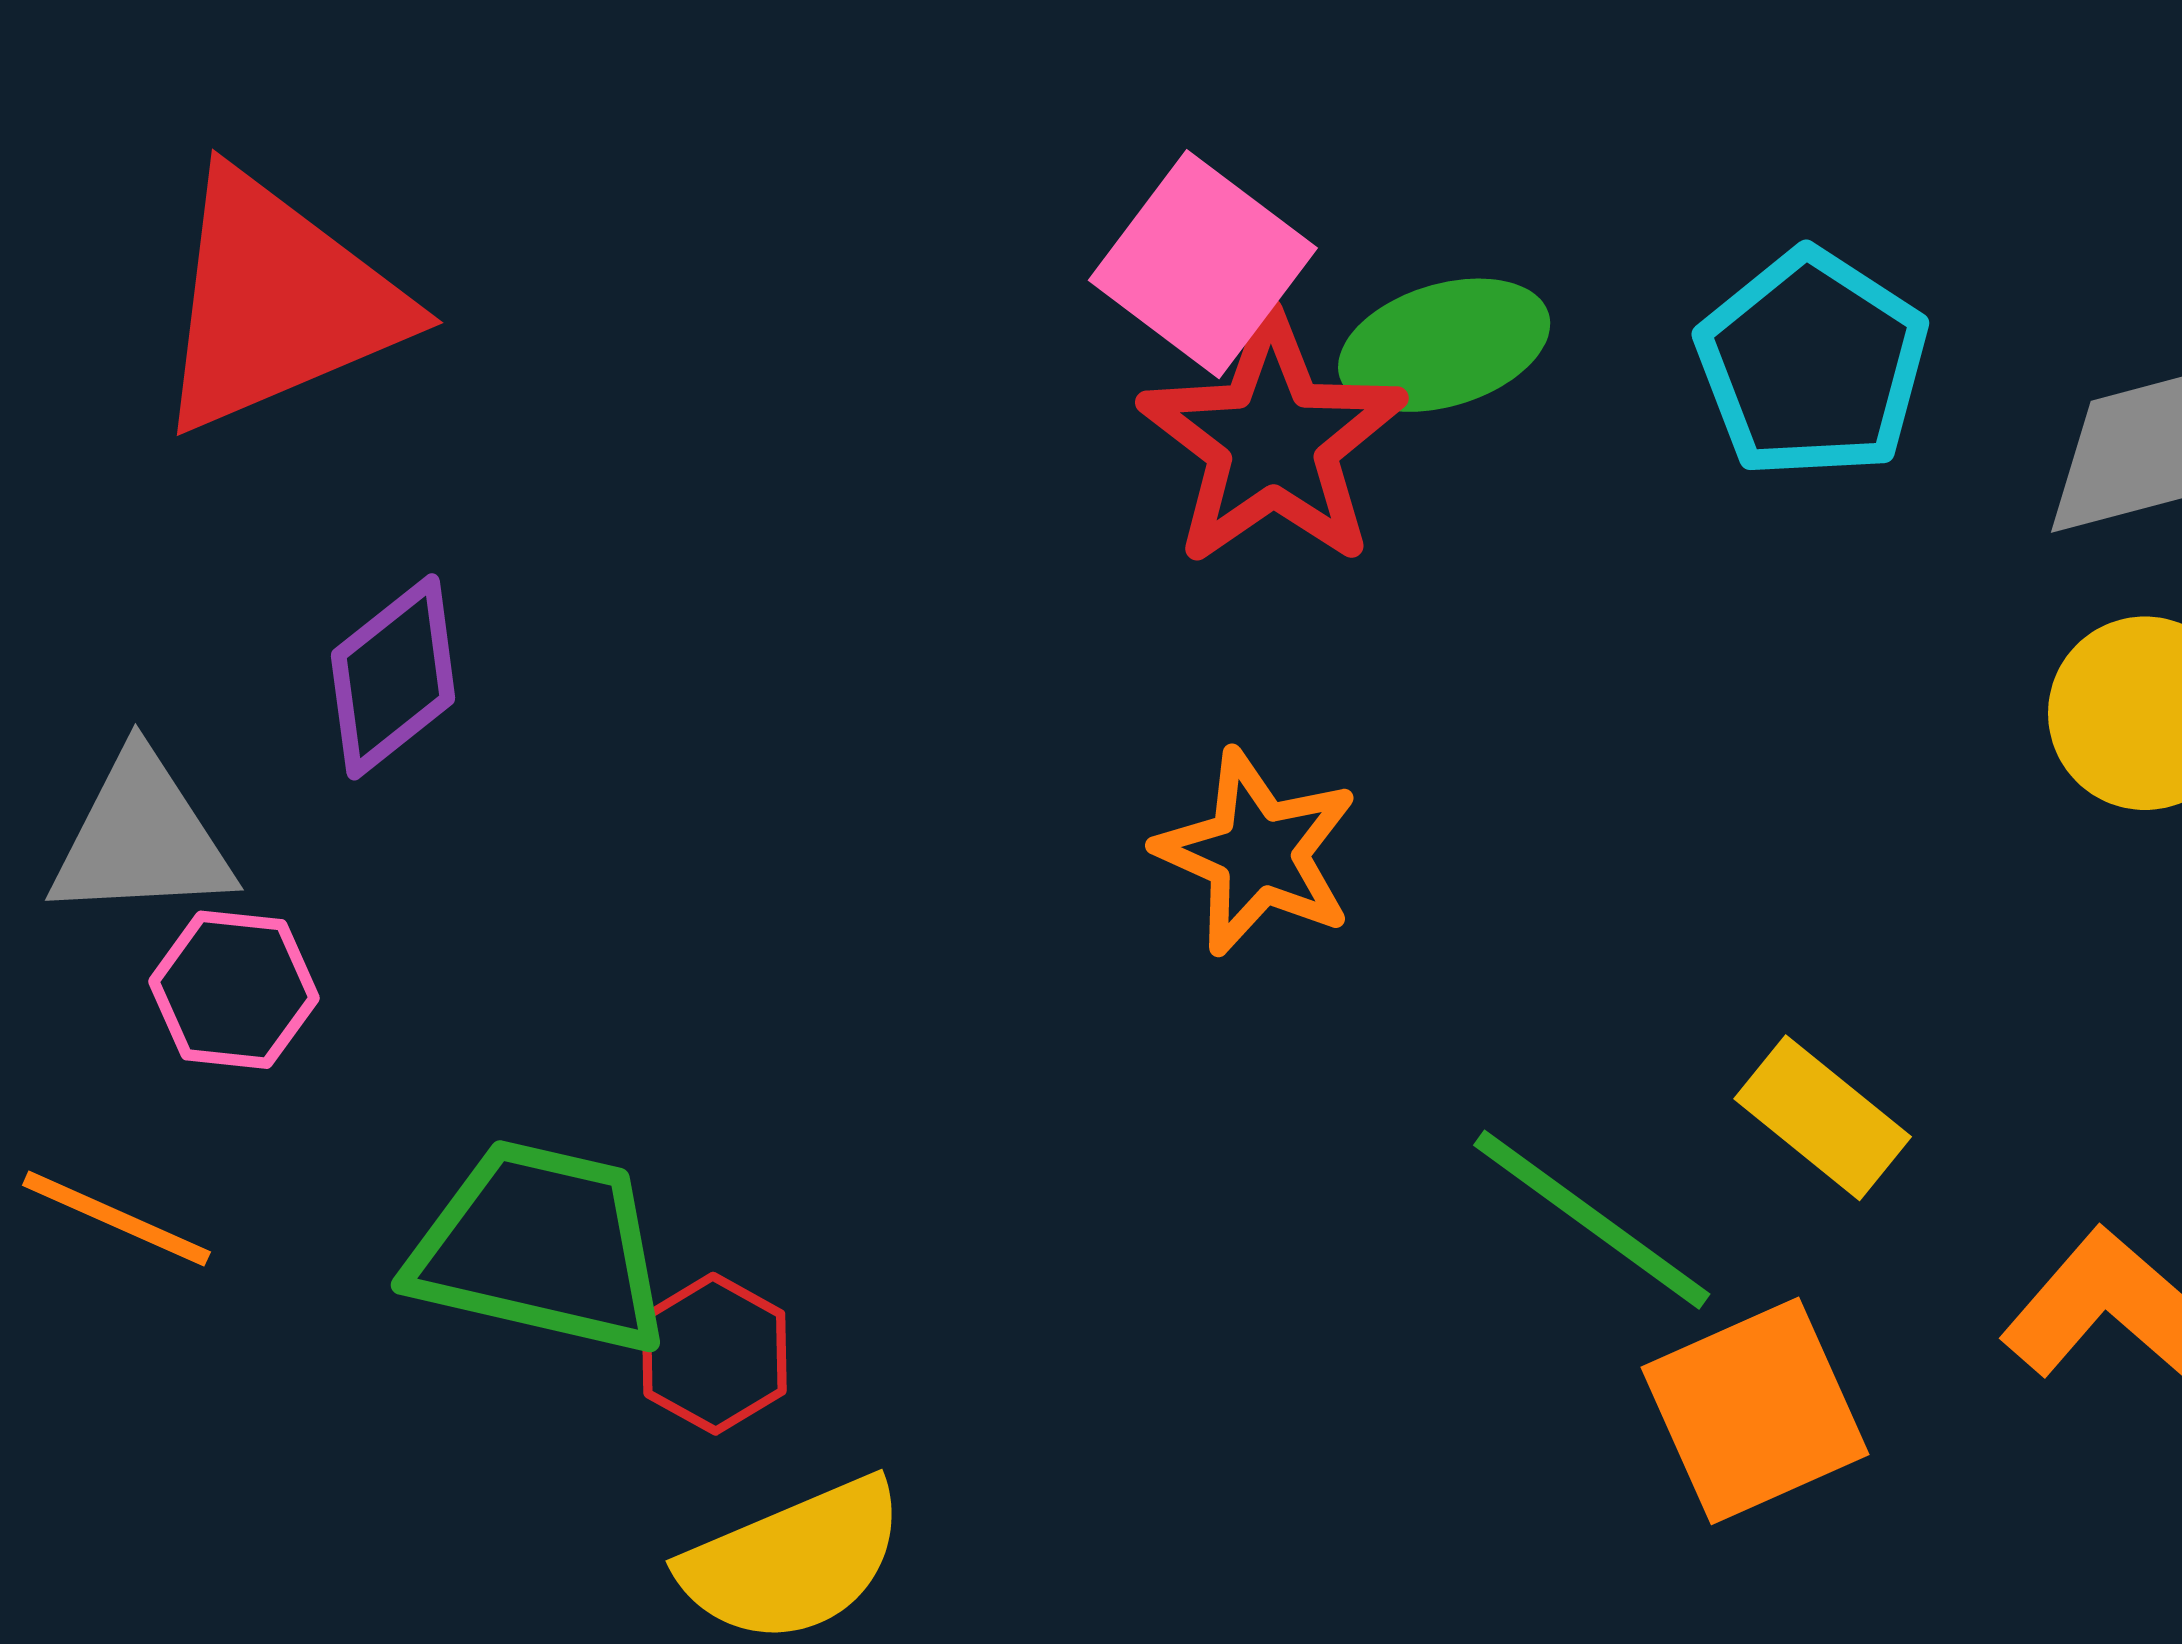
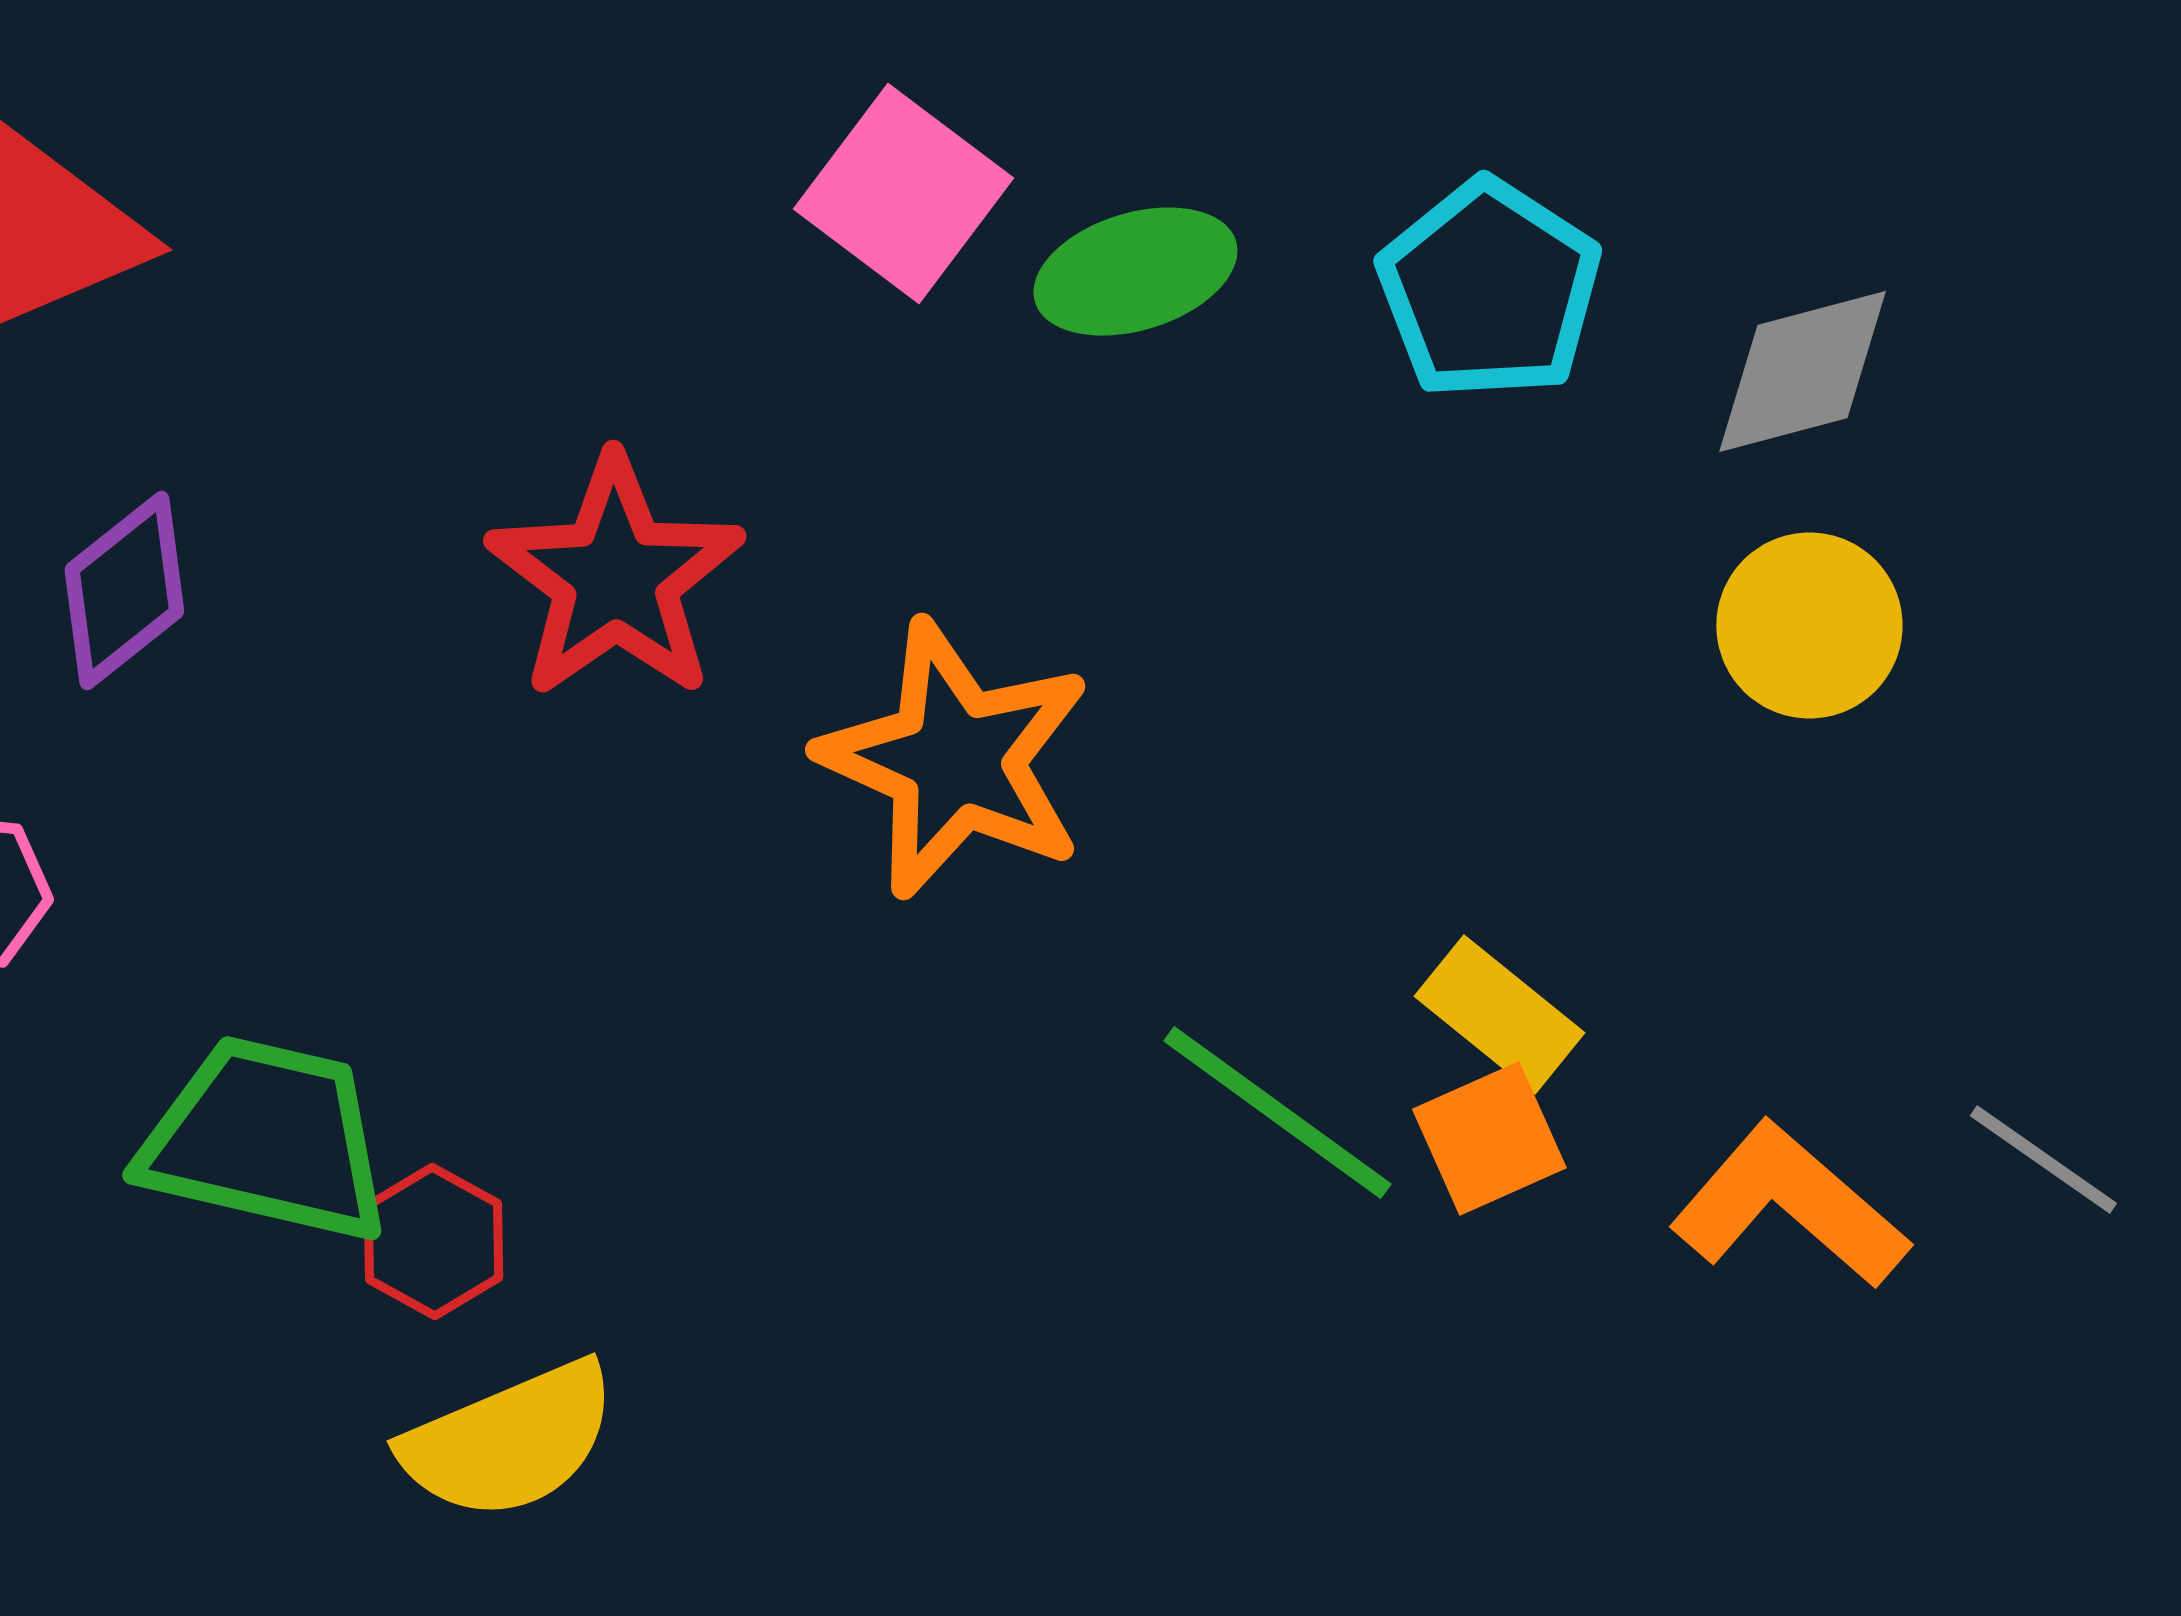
red star: (1273, 441) -> (615, 578), moved
orange star: (1257, 853) -> (955, 760), size x1.4
orange square: (1755, 1411) -> (1489, 1138), moved, size x0.7

